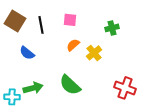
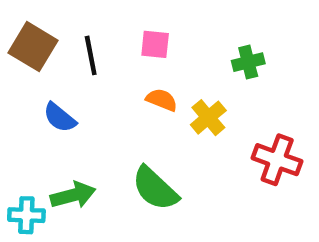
orange semicircle: (73, 45) -> (162, 100), turned 64
red cross: (125, 88) -> (277, 160), moved

